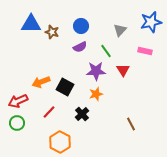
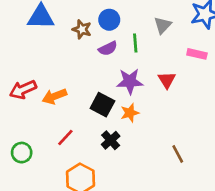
brown star: (52, 32) -> (82, 29), moved
green line: (106, 51) -> (135, 43), moved, turned 32
black square: (65, 87) -> (102, 105), moved
red arrow: (18, 101) -> (23, 90), moved

